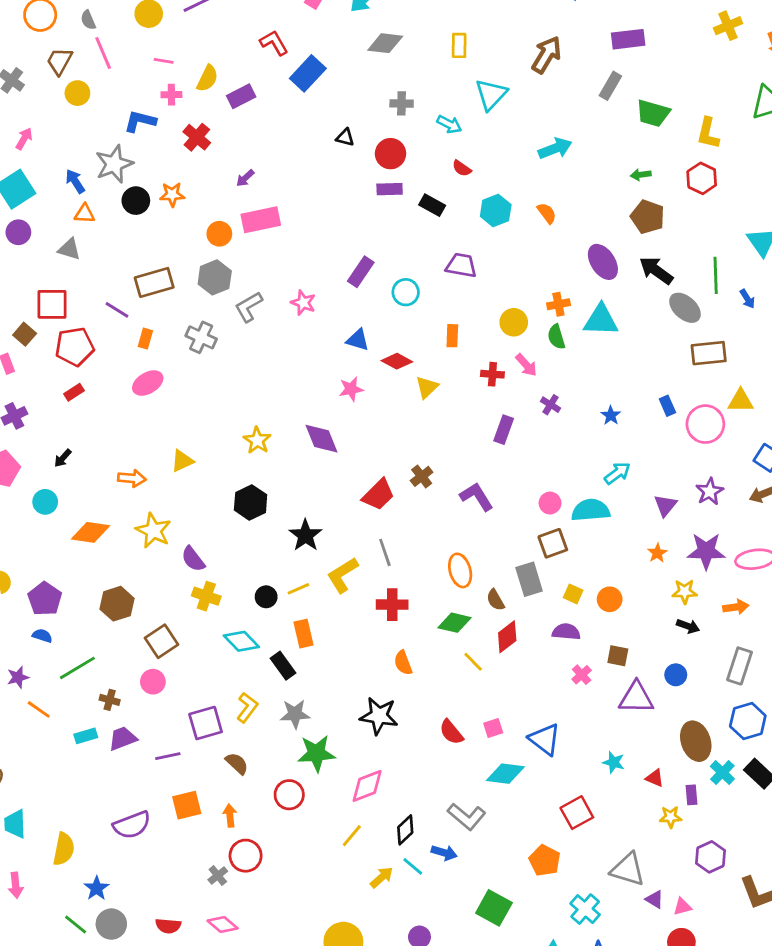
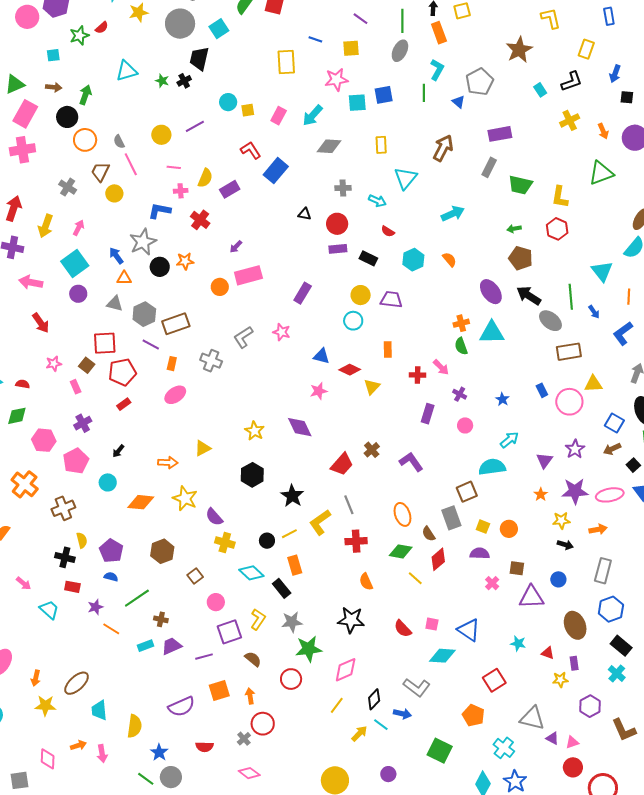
purple rectangle: (361, 272) -> (303, 293), moved
gray hexagon: (215, 277) -> (144, 314), moved
yellow circle: (514, 322) -> (361, 295), moved
pink circle: (550, 503) -> (465, 425), moved
brown square: (162, 641) -> (195, 576), size x0.7
pink circle: (153, 682) -> (216, 602), moved
pink square: (493, 728) -> (432, 624), turned 32
cyan cross: (722, 773) -> (617, 673), moved
red semicircle: (168, 926) -> (204, 747), moved

